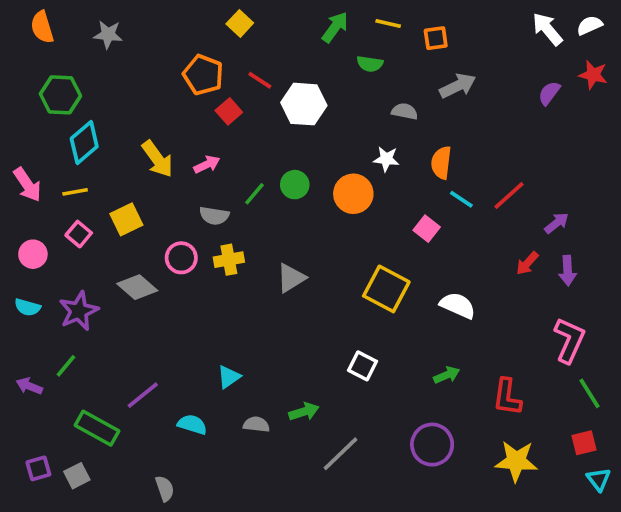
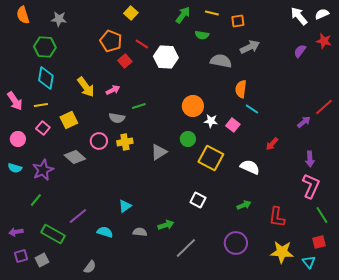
green hexagon: (60, 95) -> (45, 47), moved
gray semicircle: (405, 111) -> (221, 61), size x1.5
cyan diamond: (84, 142) -> (46, 78), turned -40
white star: (386, 159) -> (211, 121), moved
green circle: (295, 185) -> (188, 139), moved
green line: (254, 194) -> (139, 106), turned 32
red line: (509, 196) -> (324, 107), moved
red arrow: (527, 263) -> (272, 144), moved
purple arrow: (568, 271) -> (310, 159), moved
purple arrow: (29, 386) -> (16, 232), moved, turned -32
cyan triangle: (599, 479) -> (309, 262), moved
gray semicircle: (165, 489) -> (90, 267), turned 56

